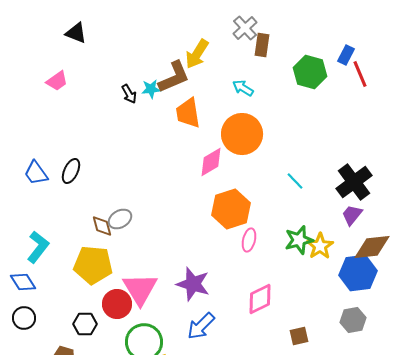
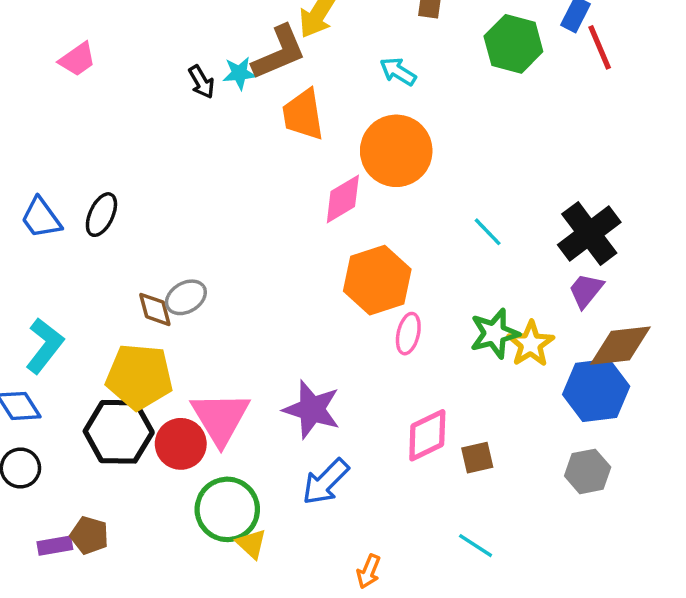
black hexagon: (85, 324) -> (119, 432), moved, size x1.6
brown square: (299, 336) -> (477, 458), moved

